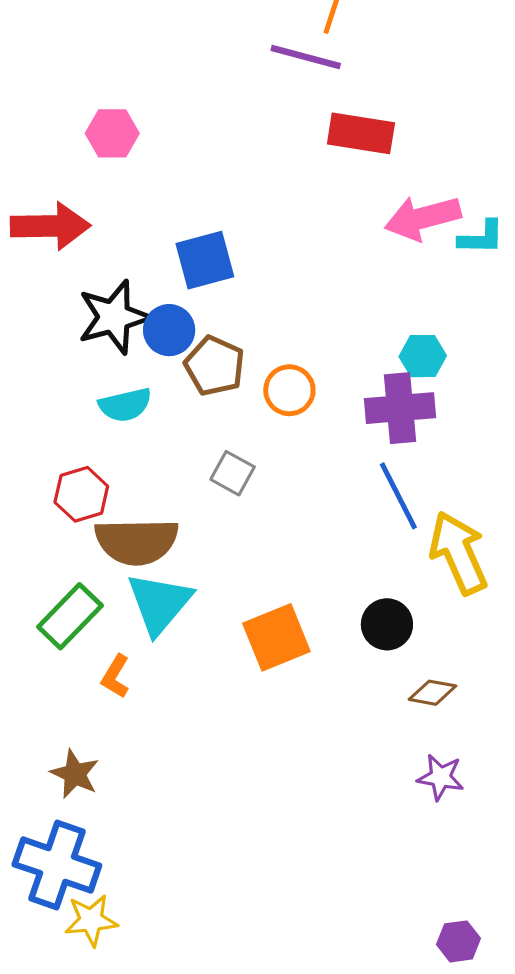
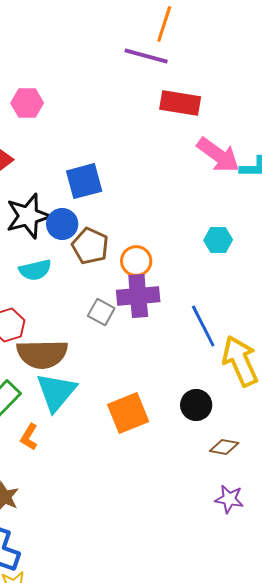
pink arrow: (423, 218) -> (218, 155), turned -129
purple cross: (400, 408) -> (138, 296), moved

